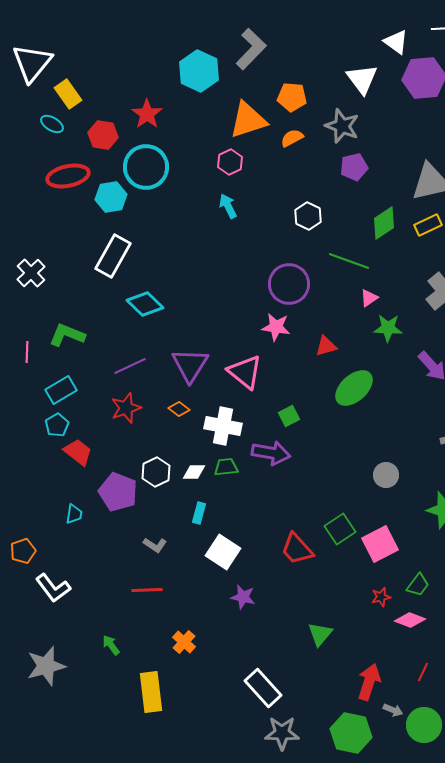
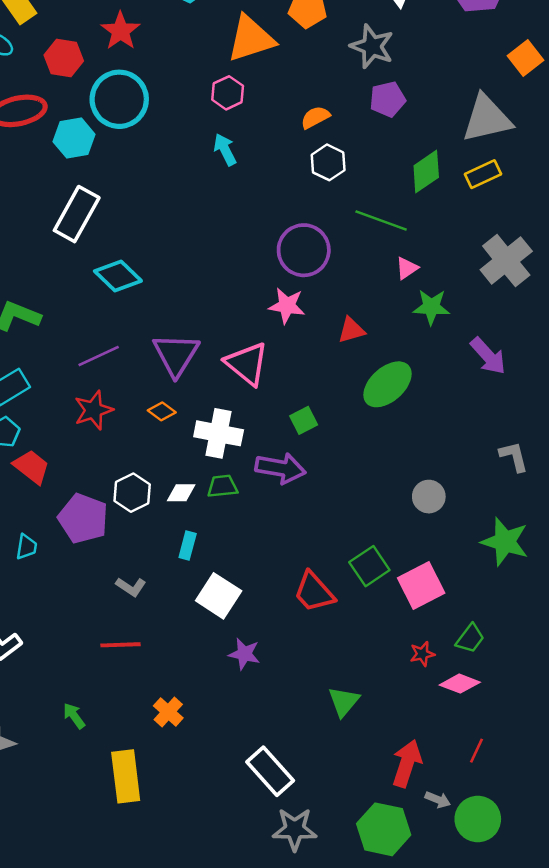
orange semicircle: (292, 138) -> (315, 117), moved

